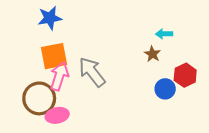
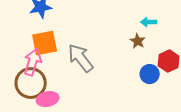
pink arrow: (59, 76) -> (33, 62), moved

